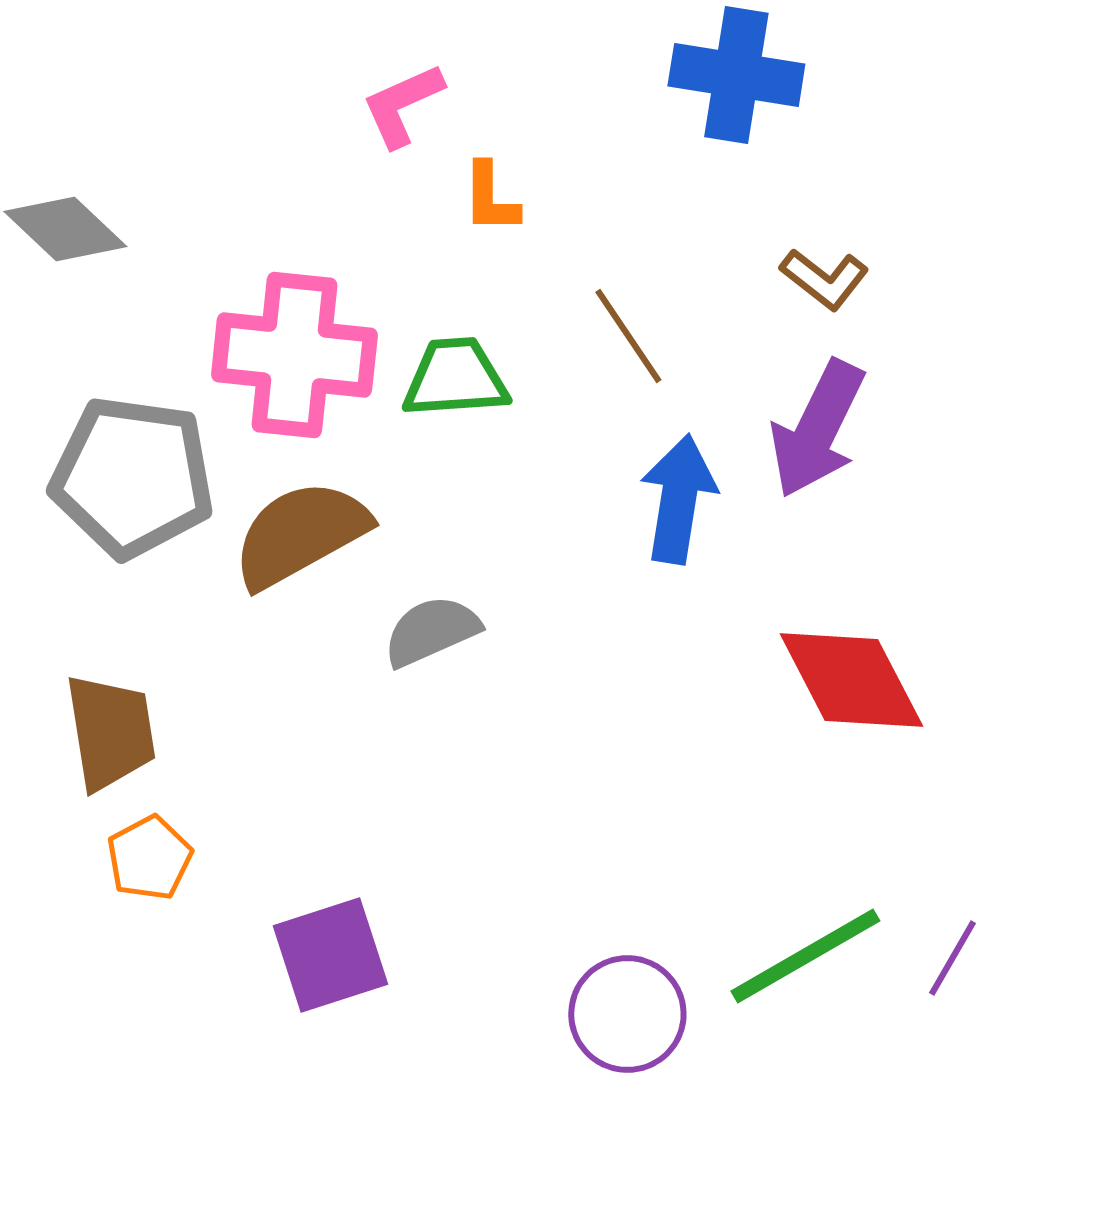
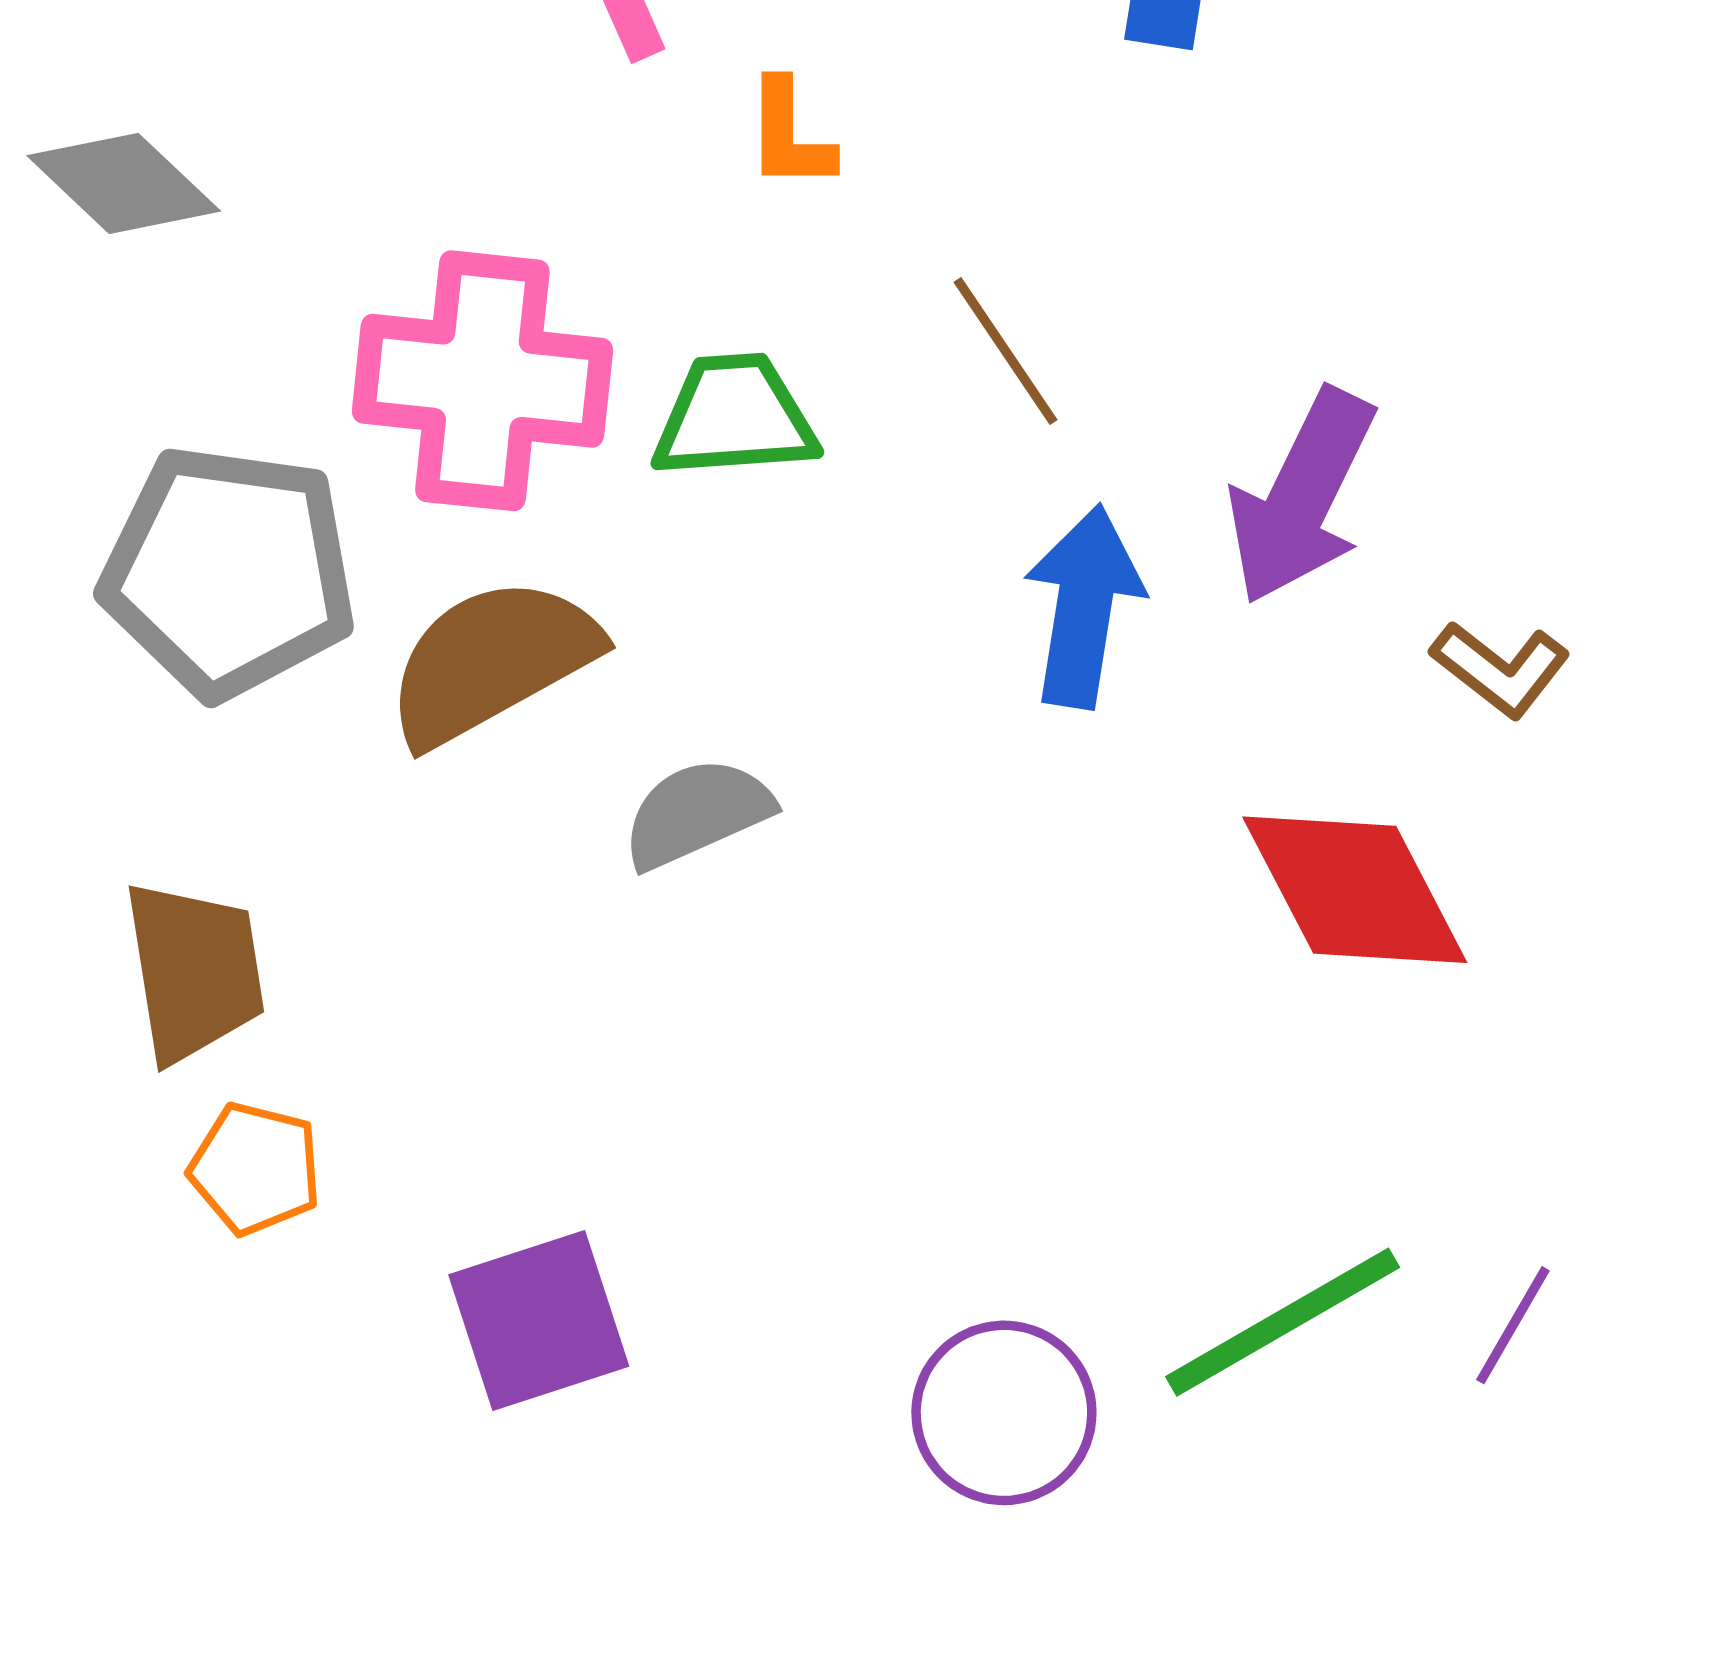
brown L-shape: (824, 279) -> (1500, 669), moved
orange pentagon: (149, 858) -> (255, 1169), turned -30

